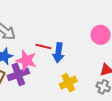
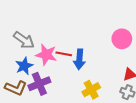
pink star: (26, 60) -> (46, 55), moved

